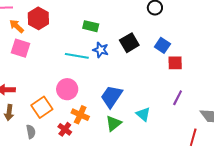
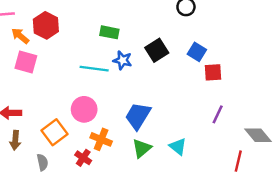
cyan triangle: (143, 114) -> (178, 147), moved

